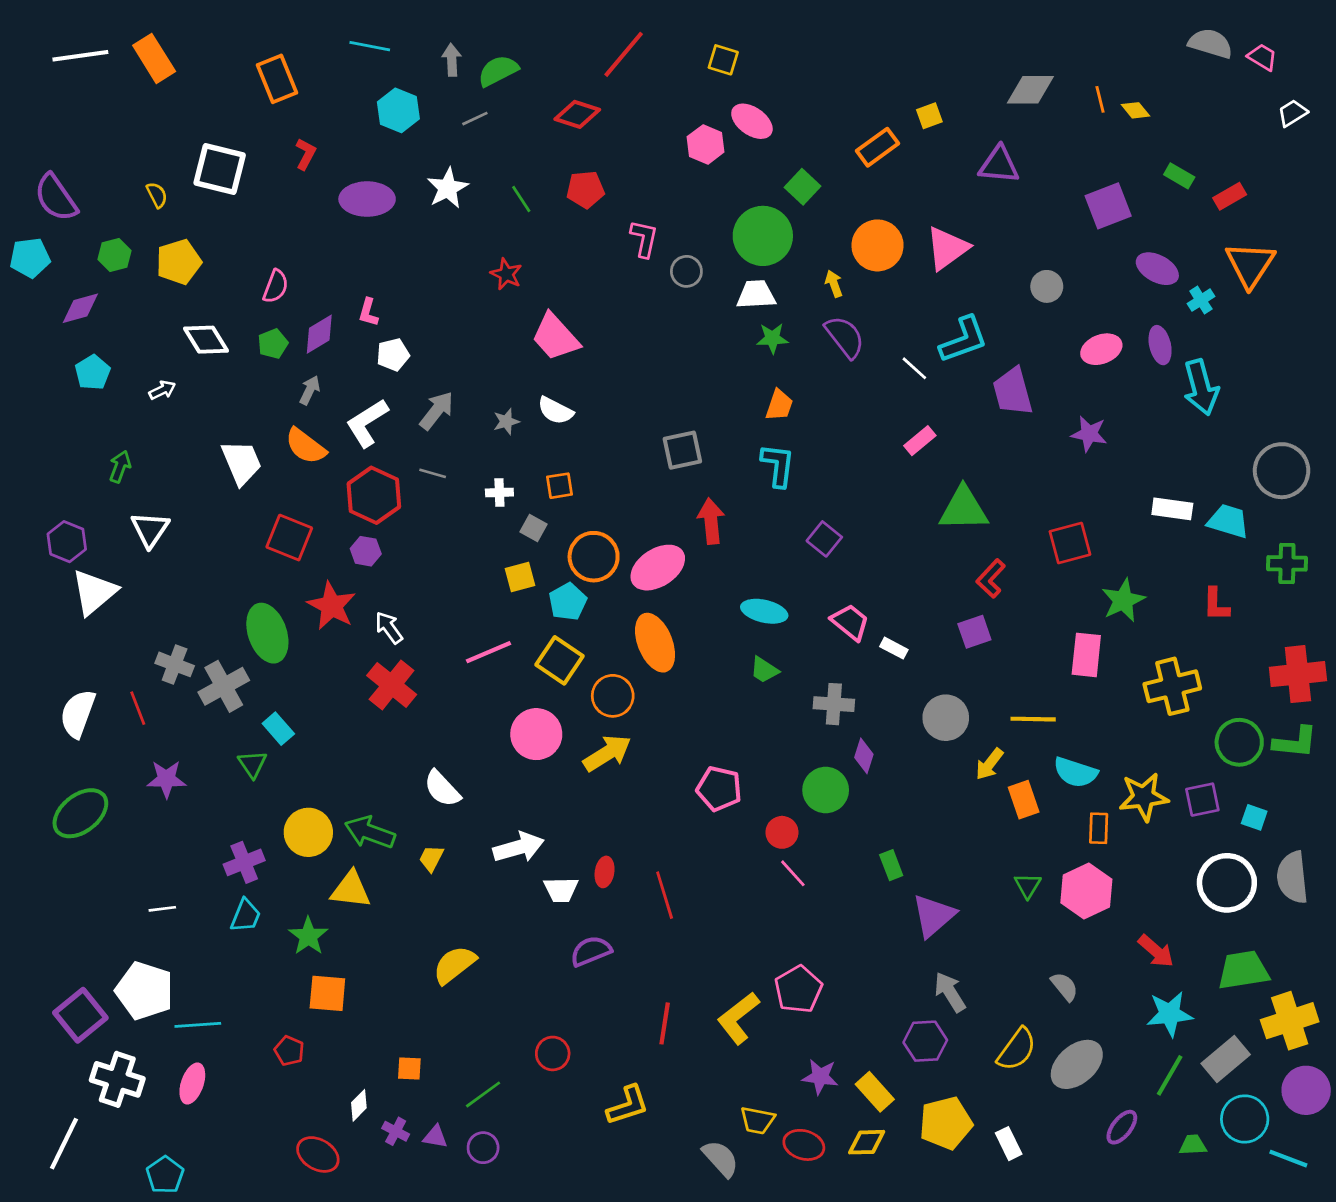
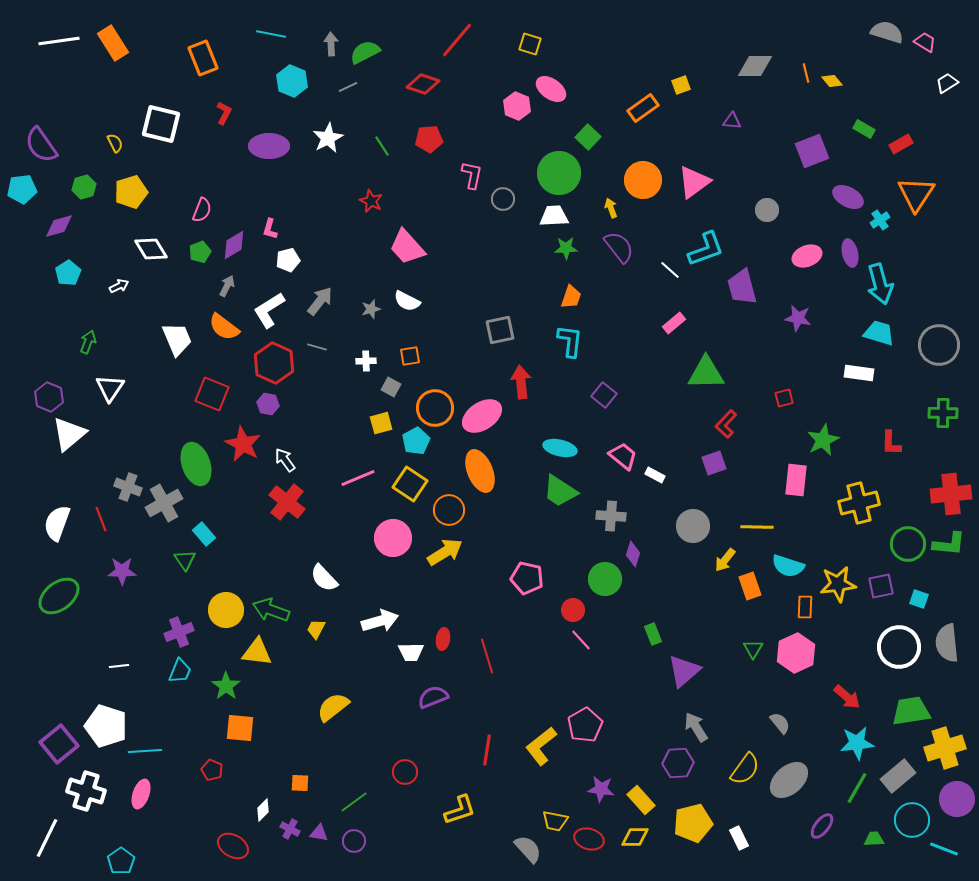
purple triangle: (999, 165) -> (732, 121), size x0.6
cyan trapezoid: (1228, 521) -> (879, 333), moved
red square: (1070, 543) -> (784, 398), size x0.6
green trapezoid: (764, 670) -> (560, 491), size x1.6

